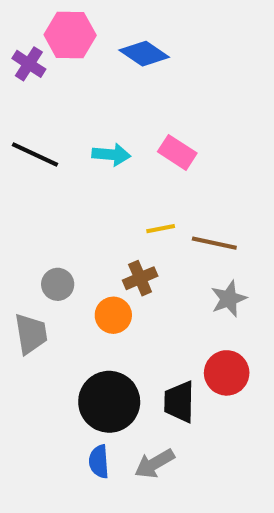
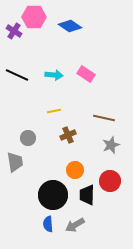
yellow line: (161, 229) -> (54, 111), moved
orange circle: (113, 315) -> (75, 170), moved

